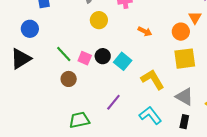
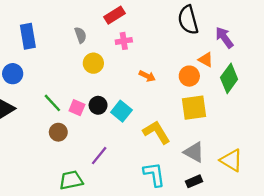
orange triangle: (195, 18) -> (206, 60), turned -32
purple line: (113, 102) -> (99, 156), moved
cyan L-shape: (150, 115) -> (154, 174), turned 30
black rectangle: (184, 122) -> (194, 181), turned 56

